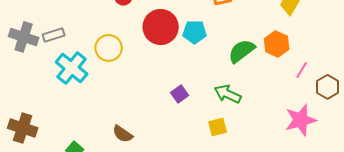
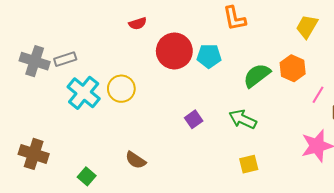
yellow circle: (109, 48) -> (121, 89), moved
yellow square: (218, 127) -> (249, 164), moved

